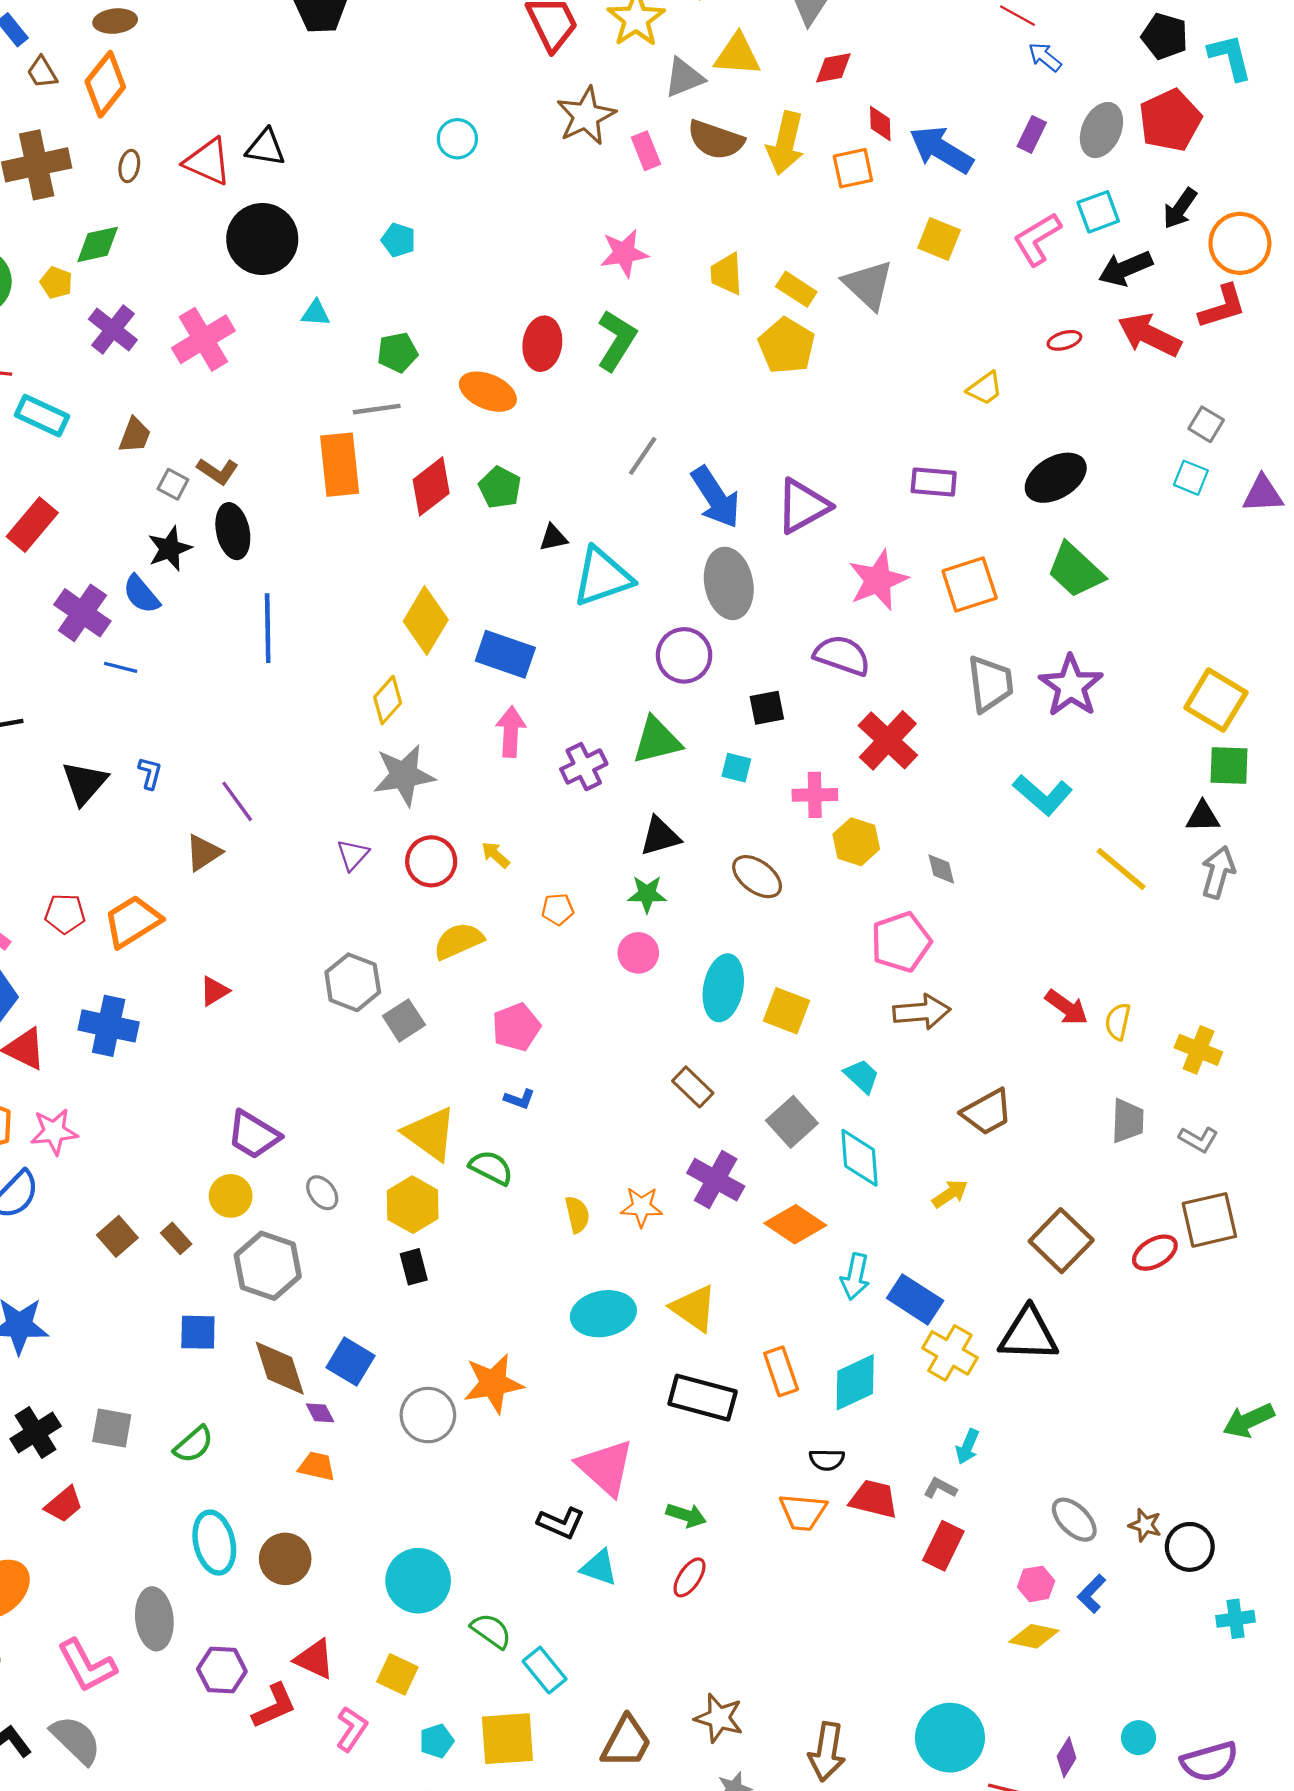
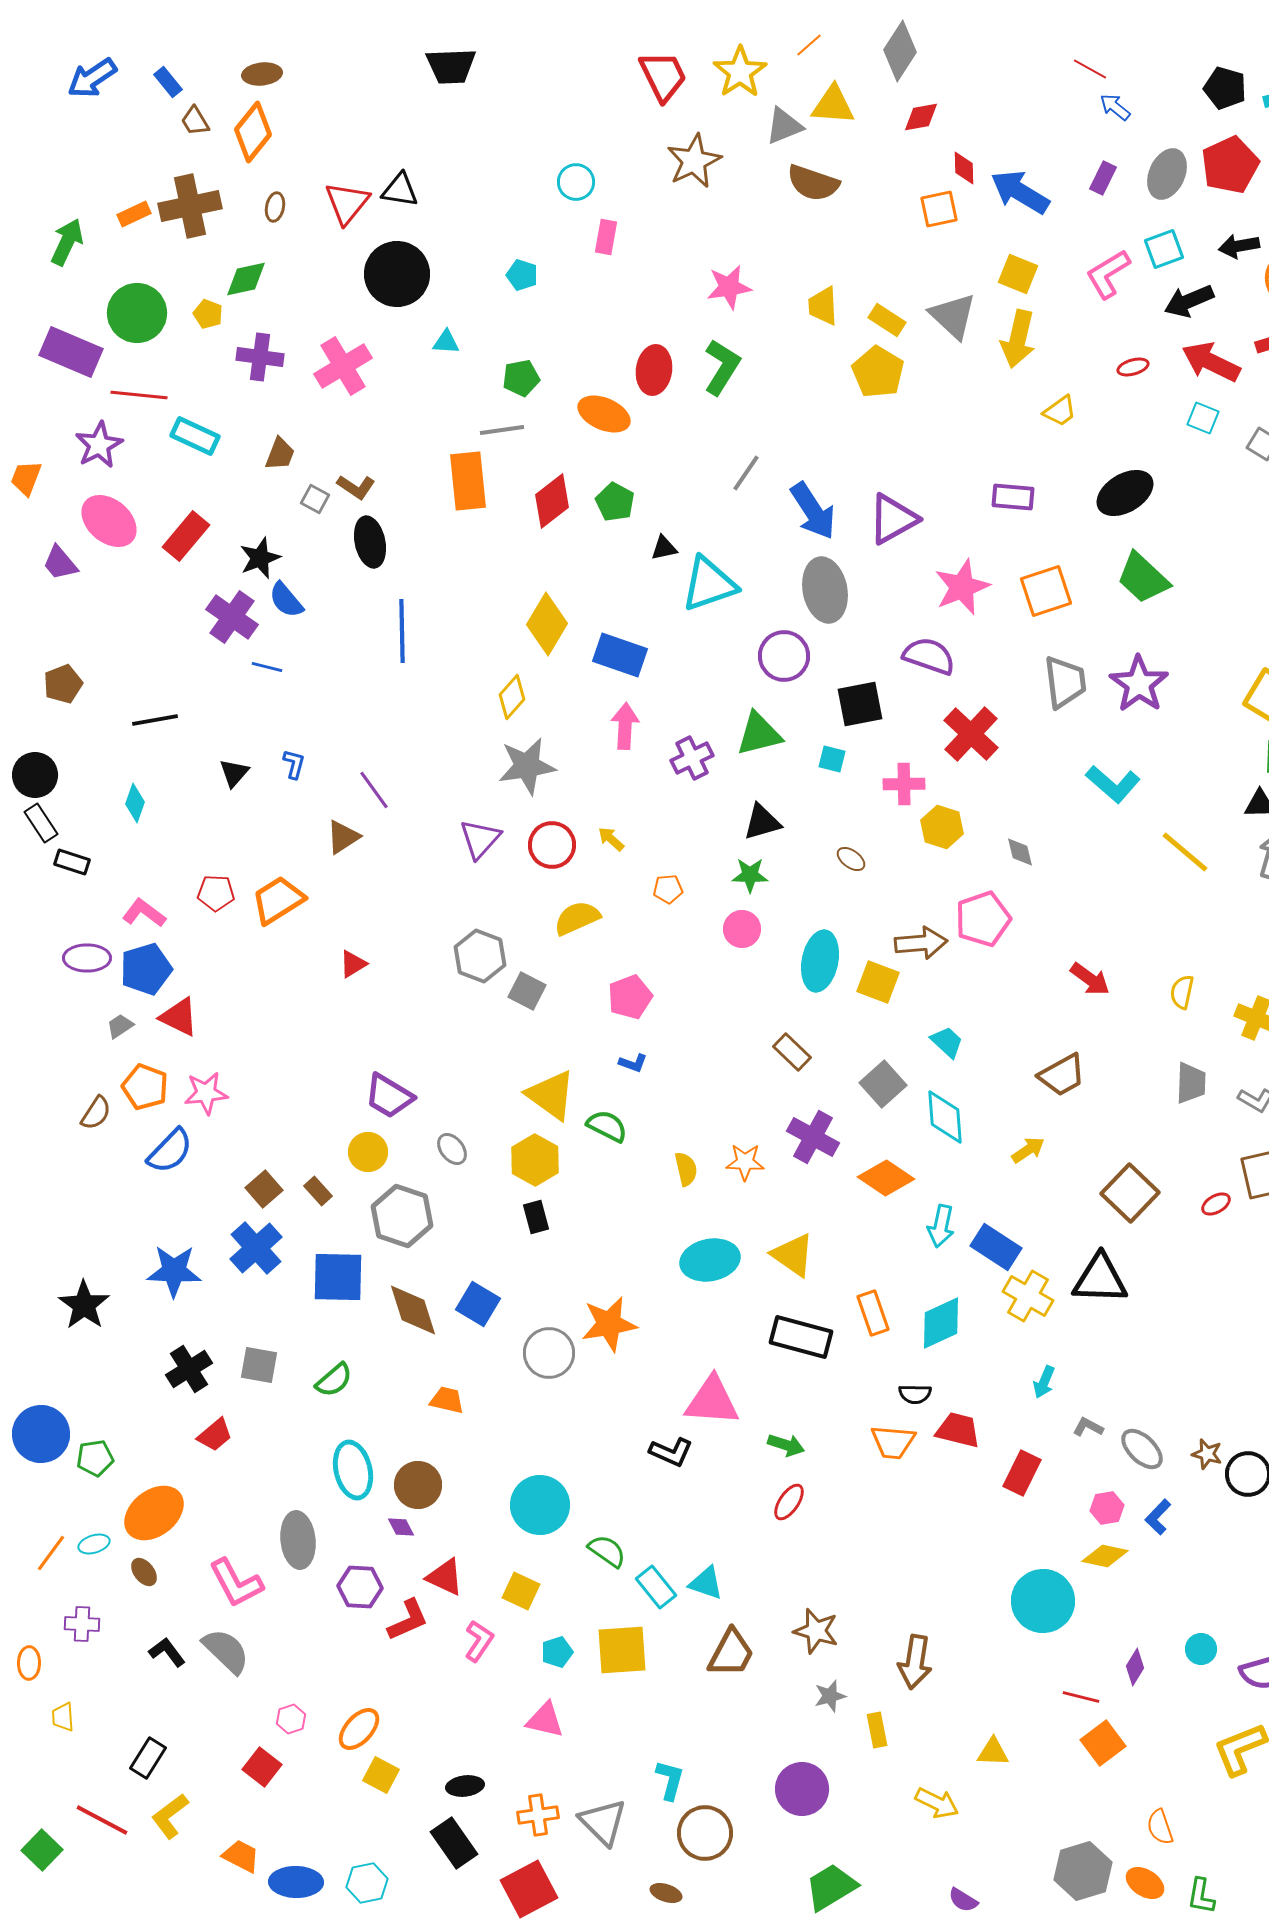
yellow arrow: (785, 143) -> (1018, 339), moved
pink rectangle: (646, 151) -> (606, 237), moved, turned 32
red triangle: (208, 162) -> (347, 203), turned 45
black arrow: (1180, 209) -> (1239, 246), turned 45
purple cross: (113, 329) -> (260, 357), turned -30
cyan square: (1191, 478) -> (1203, 418), moved
black star: (170, 549) -> (260, 558), moved
black square: (767, 708) -> (860, 704), size x1.4
black triangle: (85, 783) -> (234, 773), size x0.7
purple triangle: (353, 855) -> (480, 839), size x1.4
brown ellipse: (757, 877) -> (851, 859), size x0.6
red arrow: (1067, 1007) -> (1090, 979), moved
brown arrow: (922, 1012) -> (921, 943), moved
gray square: (404, 1020) -> (527, 991), turned -30
blue cross: (109, 1026) -> (256, 1248), moved, turned 36
red ellipse: (1155, 1253) -> (1216, 1204), size x0.7
blue square: (198, 1332) -> (338, 1277), size x1.5
purple diamond: (320, 1413) -> (401, 1527), moved
pink triangle: (606, 1467) -> (712, 1401), turned -38
gray L-shape: (940, 1488) -> (1088, 1427), moved
cyan triangle: (599, 1568) -> (706, 1583), moved
cyan circle: (950, 1738) -> (1043, 1601), moved

